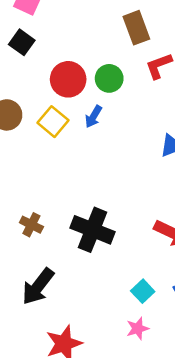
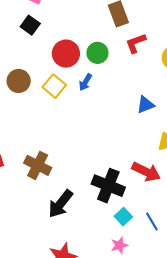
brown cross: (31, 225) -> (38, 165), size x1.5
black cross: (92, 230) -> (108, 186), moved
black arrow: (38, 286) -> (61, 204), moved

